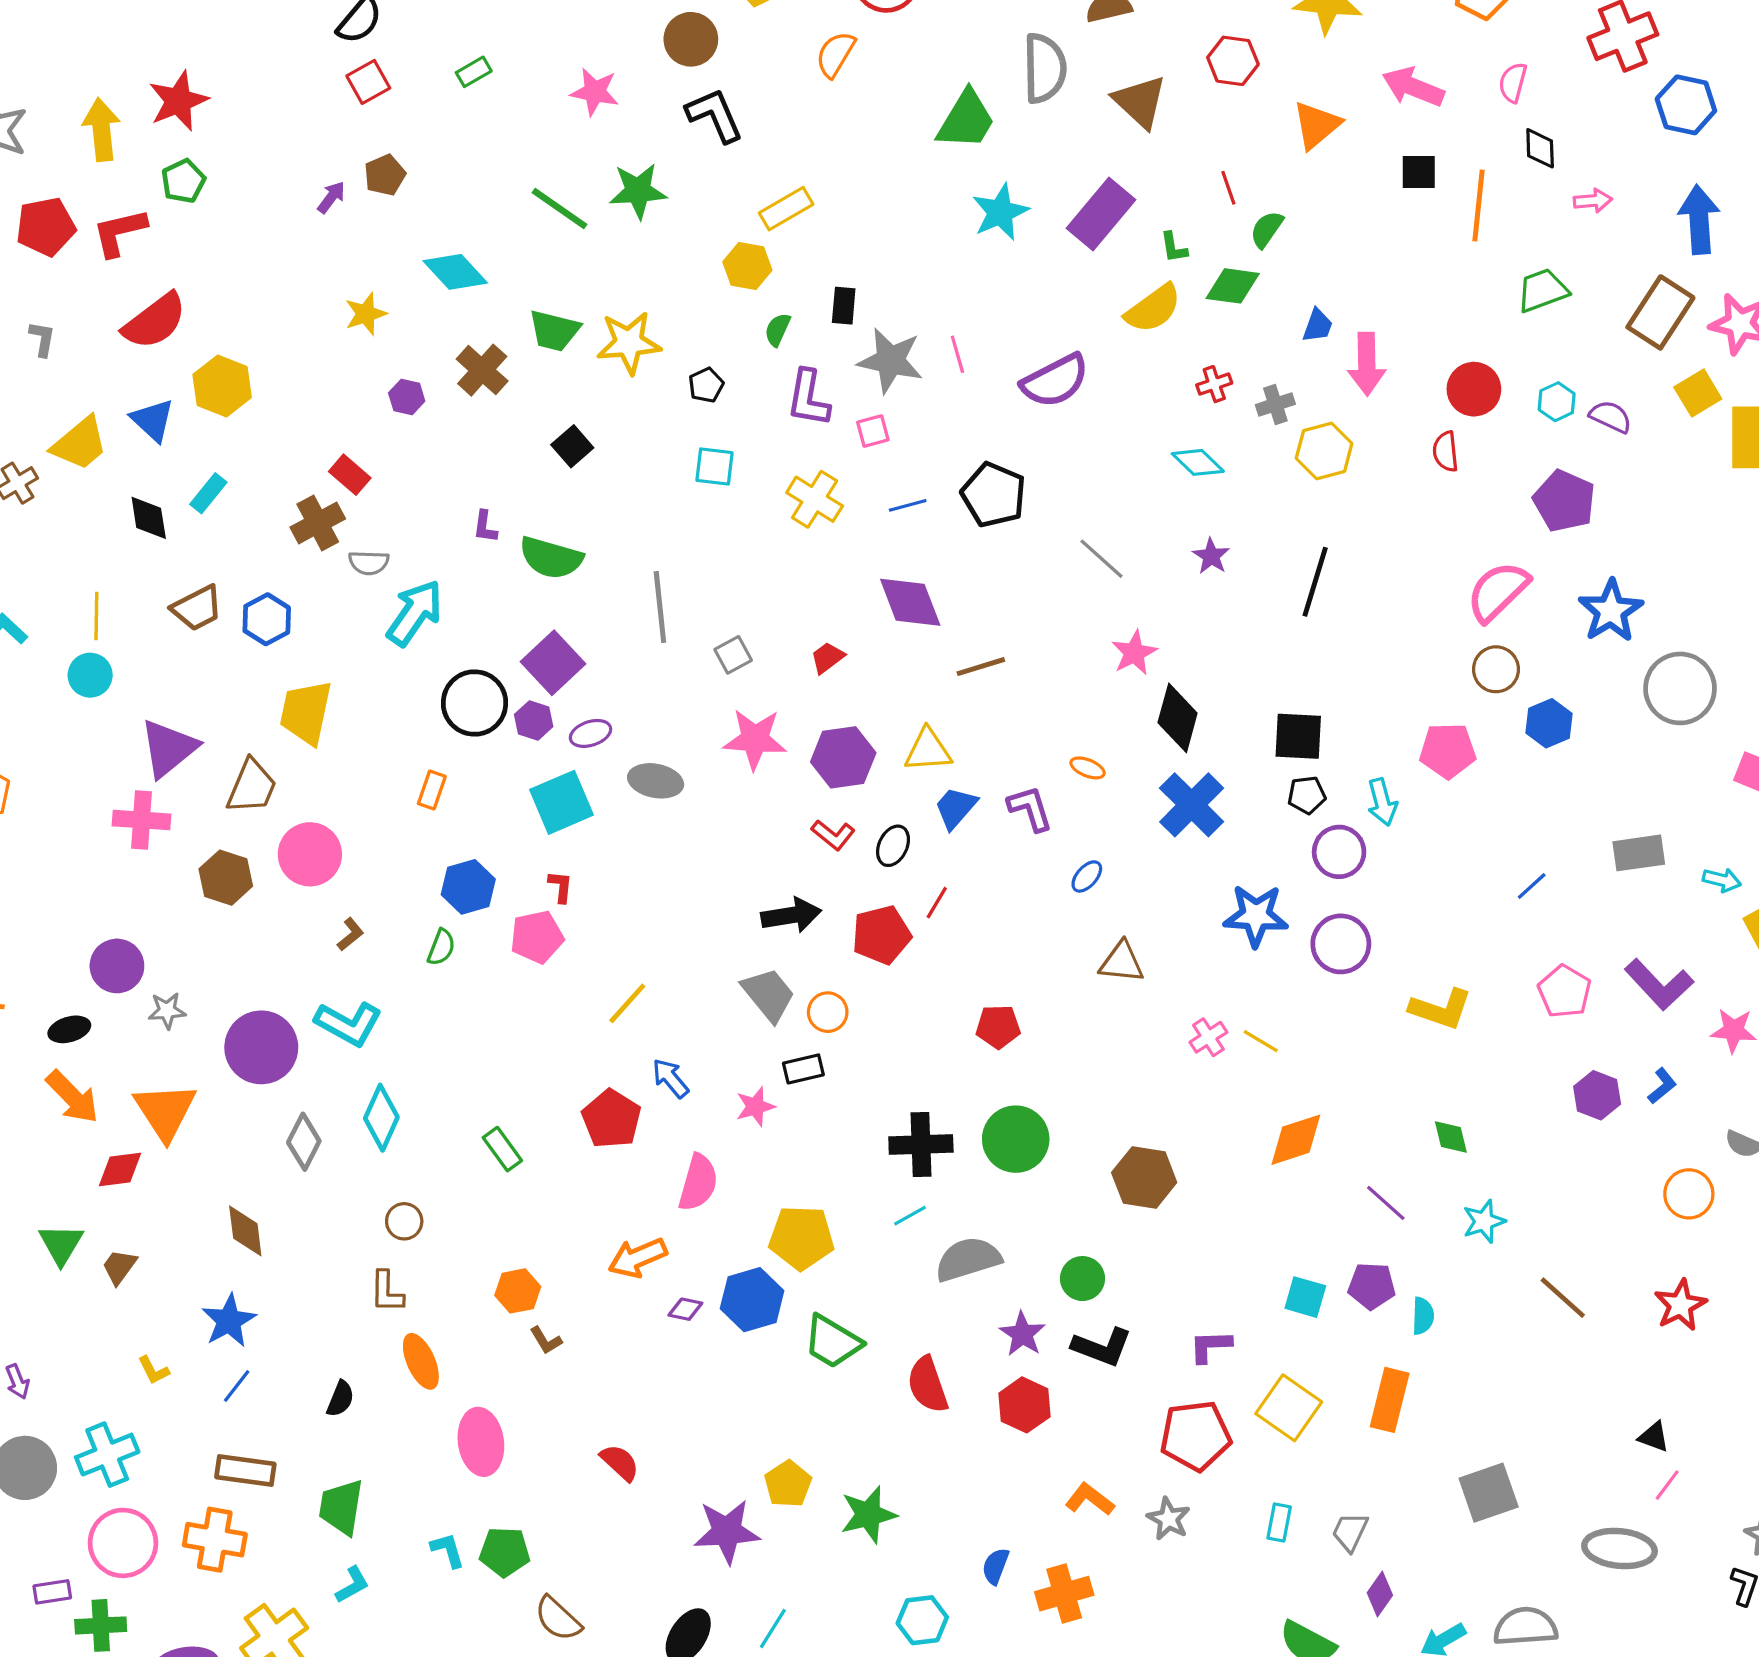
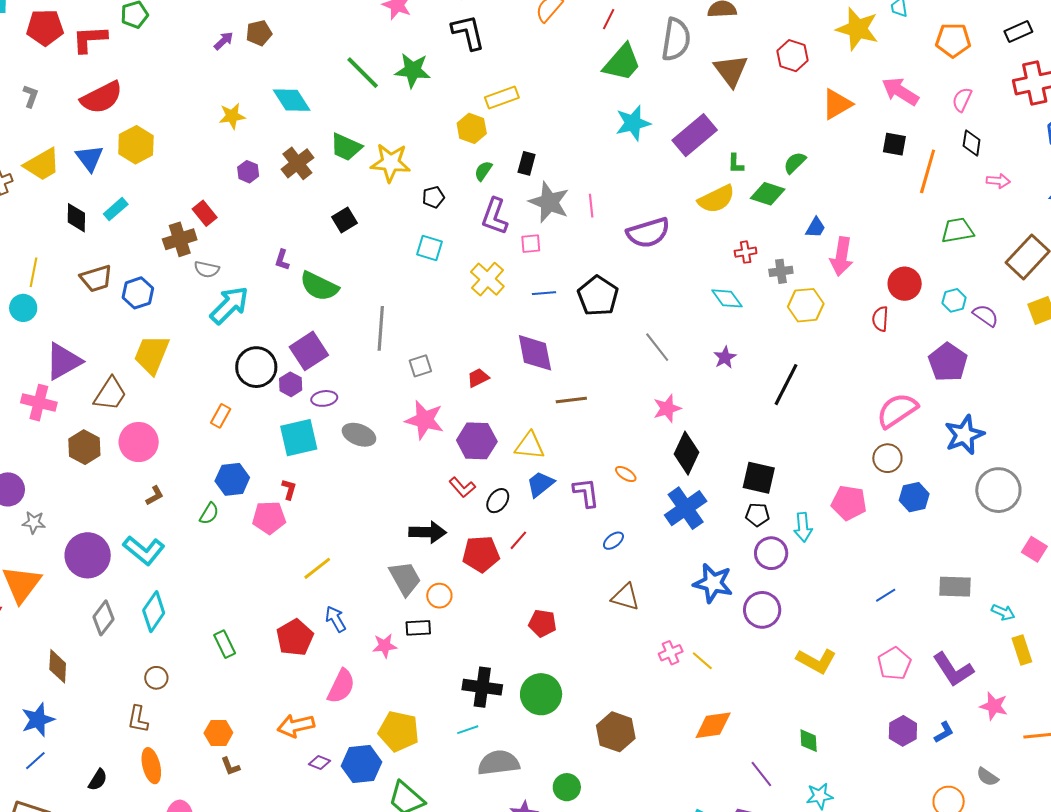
red line: (1228, 188) -> (609, 19), moved, turned 35

